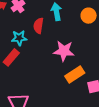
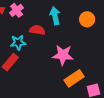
red semicircle: (38, 26) -> (37, 30), turned 91

